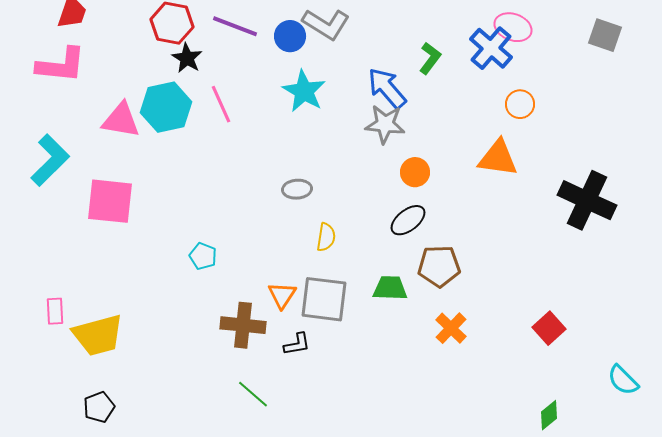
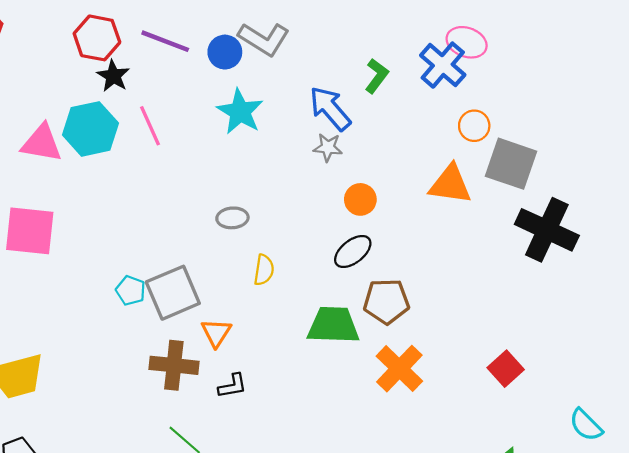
gray square: (605, 35) -> (511, 164), moved, size x1.4
gray star: (385, 124) -> (328, 147), size x0.7
green trapezoid: (390, 288) -> (333, 325), size x1.4
gray square: (324, 299) -> (173, 293), moved, turned -30
orange cross: (451, 328) -> (399, 369), size x1.4

